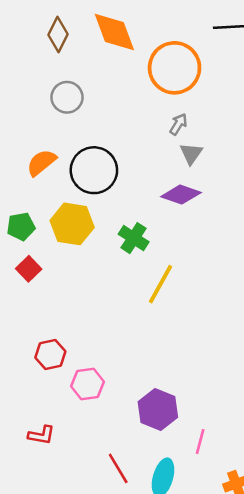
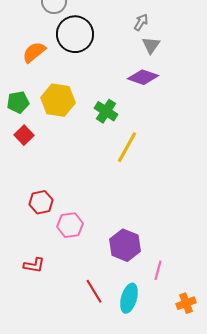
black circle: (94, 170) -> (75, 34), moved

